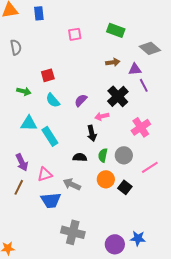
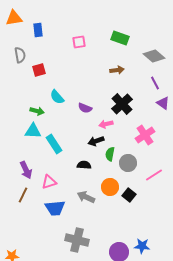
blue rectangle: (39, 13) -> (38, 30), moved
purple triangle: (135, 69) -> (163, 103), moved, turned 40
red square: (48, 75) -> (39, 70), moved
purple line: (144, 85) -> (155, 83), moved
green arrow: (24, 91) -> (37, 111), moved
cyan semicircle: (53, 100) -> (57, 97), moved
purple semicircle: (81, 100) -> (85, 108), turned -112
black arrow: (92, 133) -> (96, 141), turned 84
green semicircle: (103, 155) -> (110, 154), moved
gray arrow: (72, 184) -> (86, 197), moved

